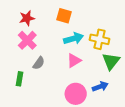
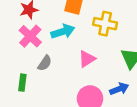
cyan arrow: (73, 39) -> (63, 31), moved
yellow cross: (99, 39) -> (105, 24), moved

